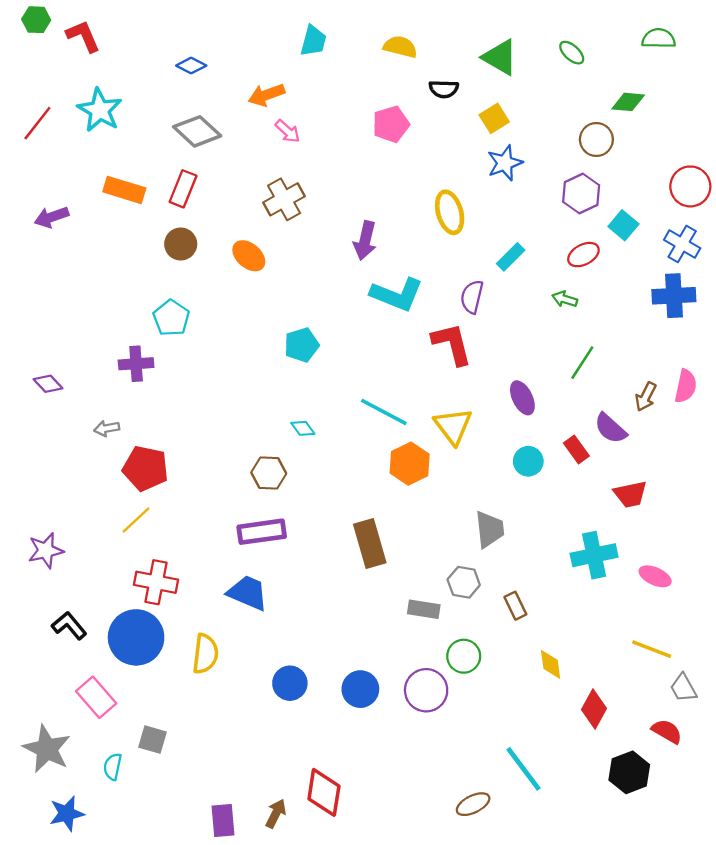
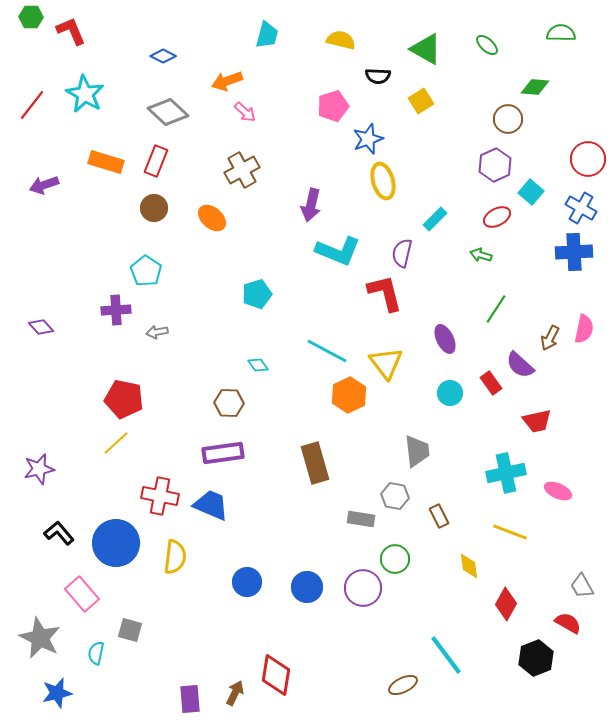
blue star: (505, 163) -> (368, 139), moved
gray arrow: (107, 428) -> (157, 332), moved
red cross: (156, 582) -> (160, 496), moved
yellow line: (652, 649) -> (510, 532), moved

